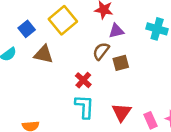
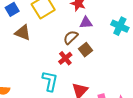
brown square: (121, 63) -> (85, 50), turned -32
red cross: (83, 80) -> (65, 58), moved

